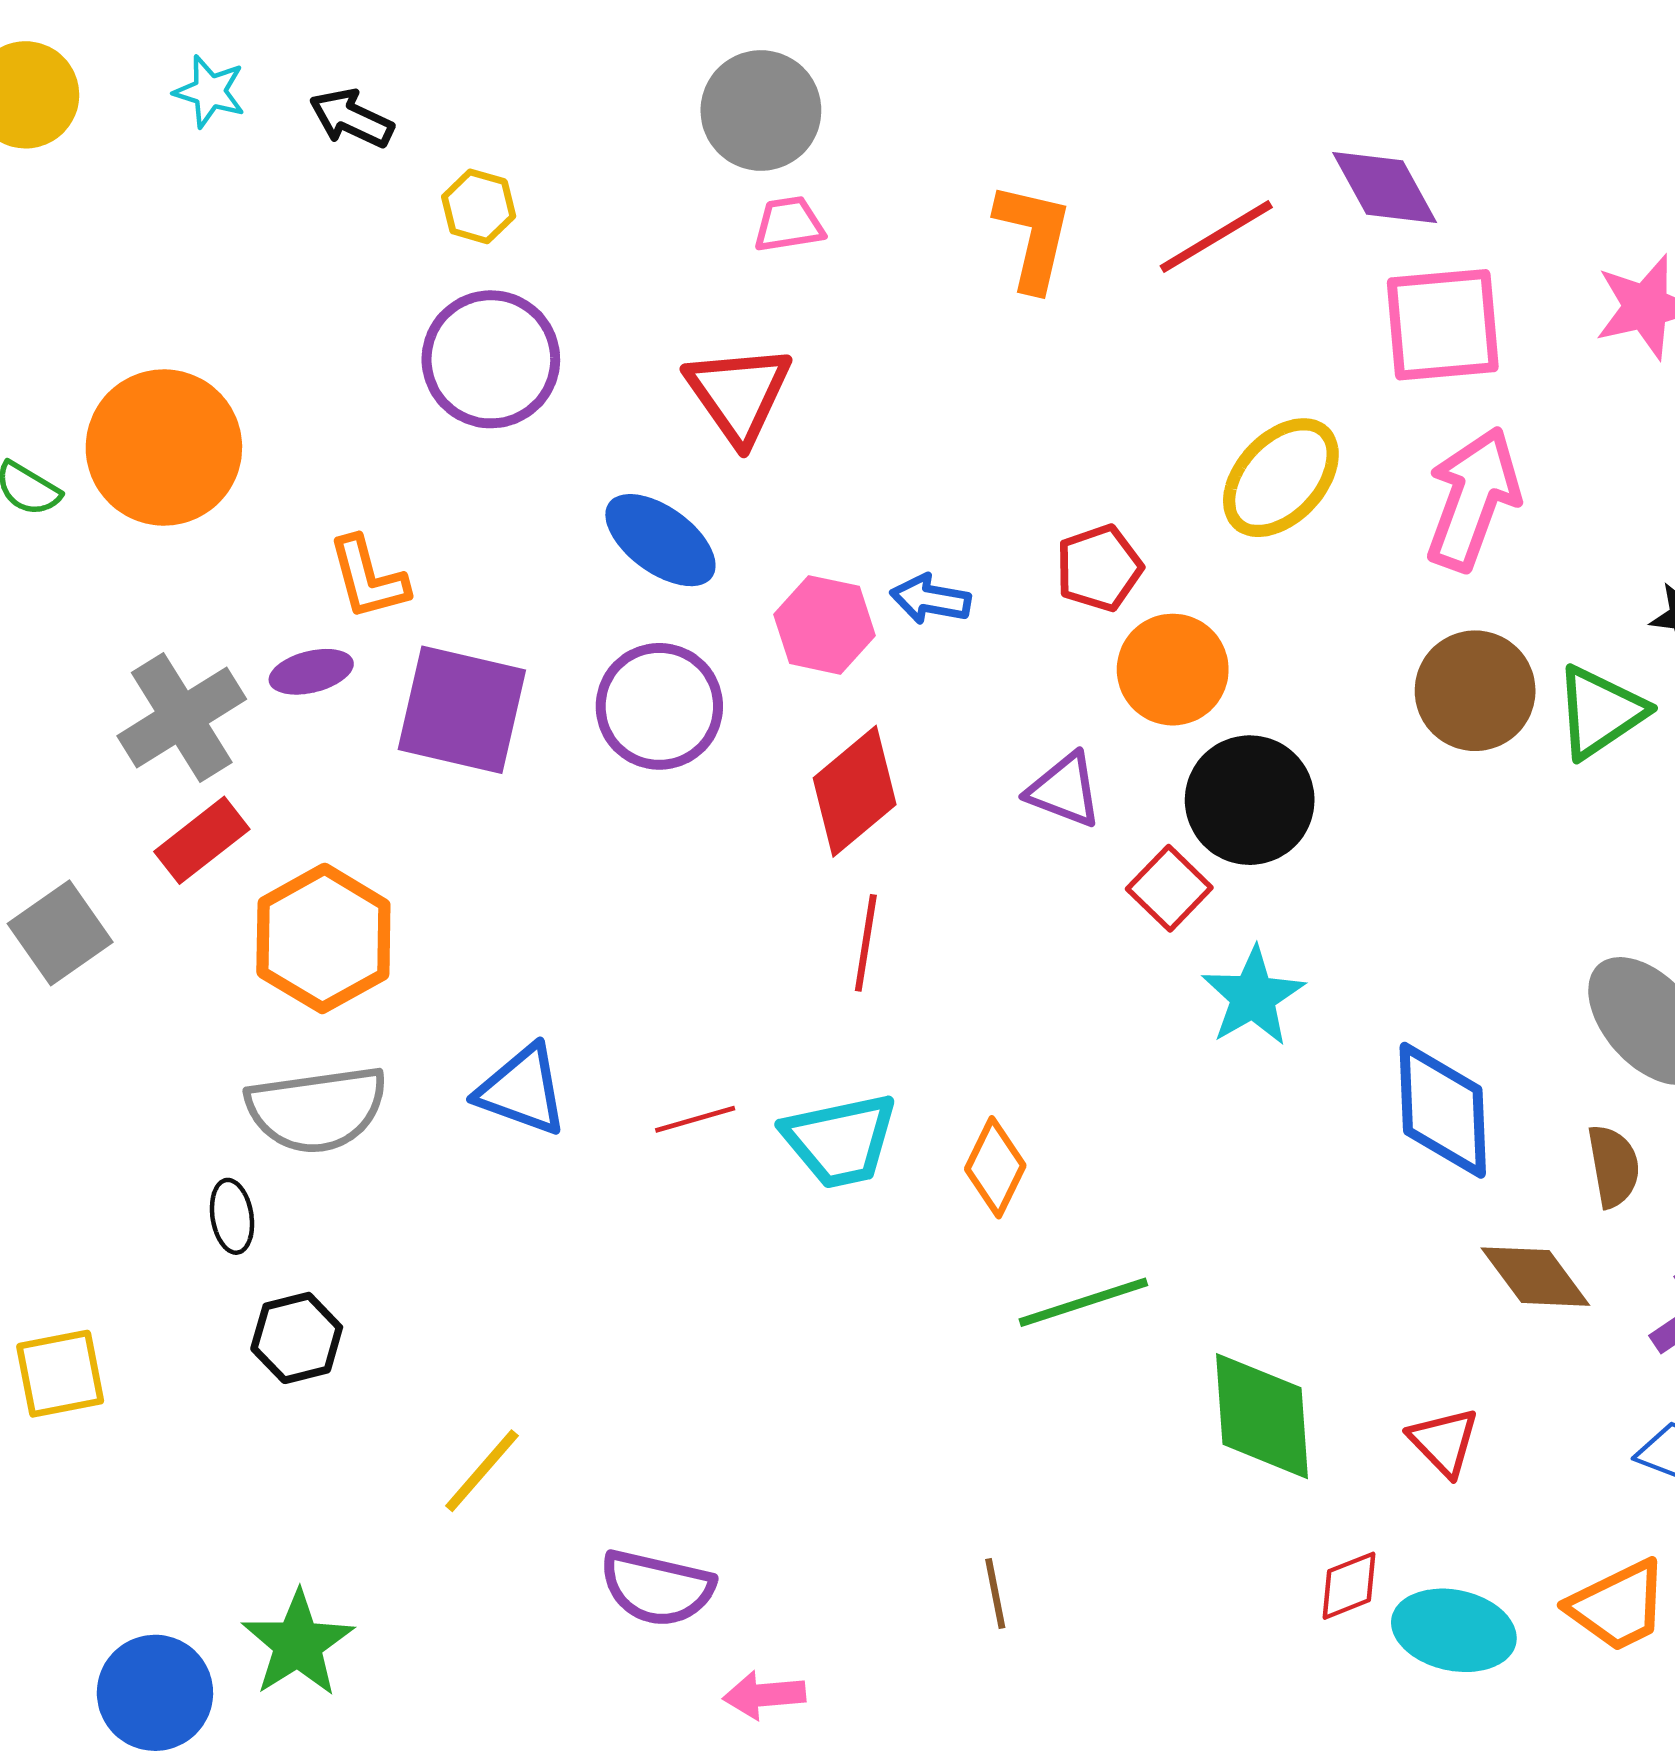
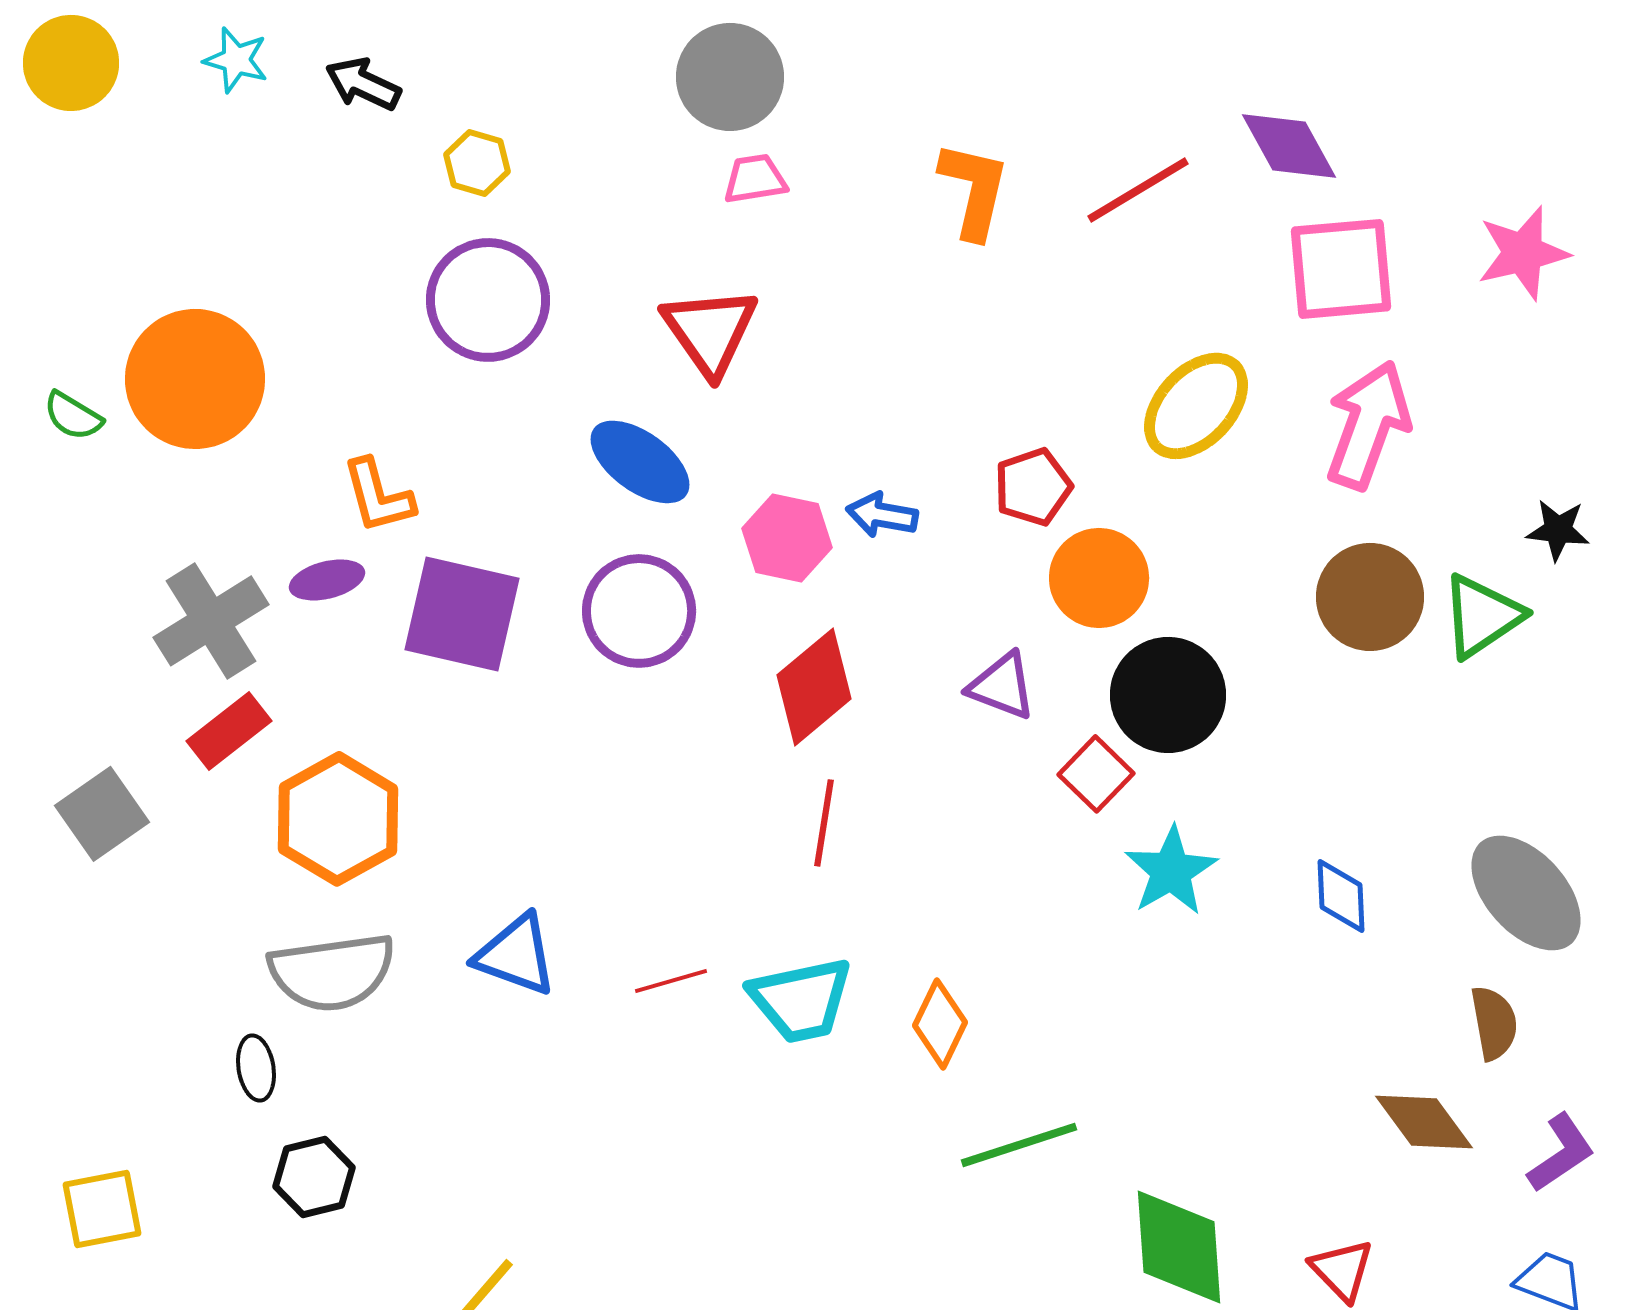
blue diamond: (1443, 1110) -> (1341, 896), moved, size x0.6

